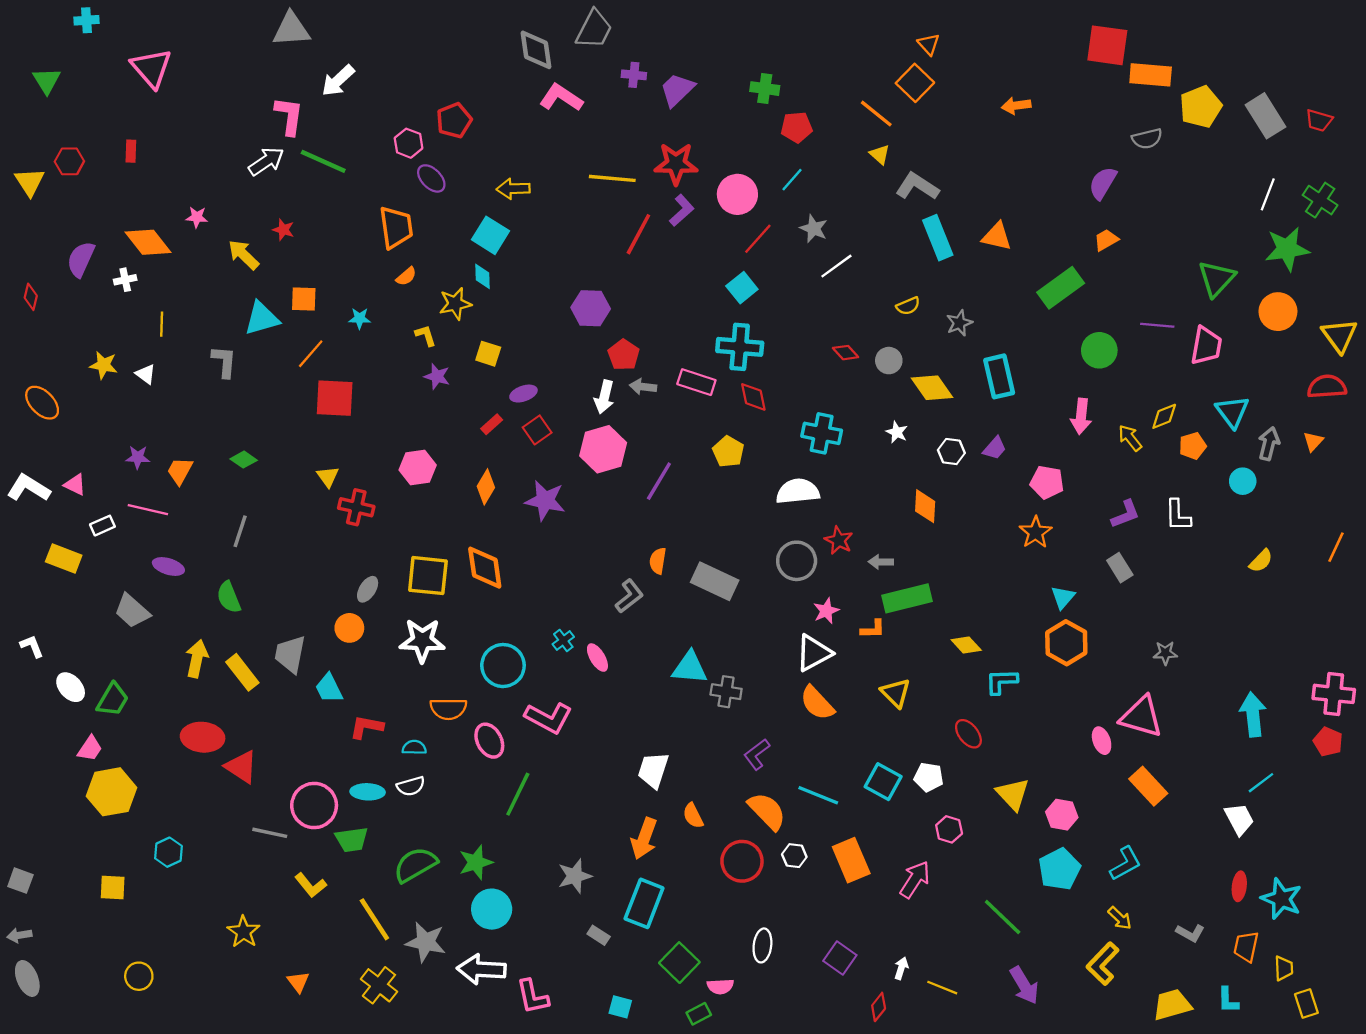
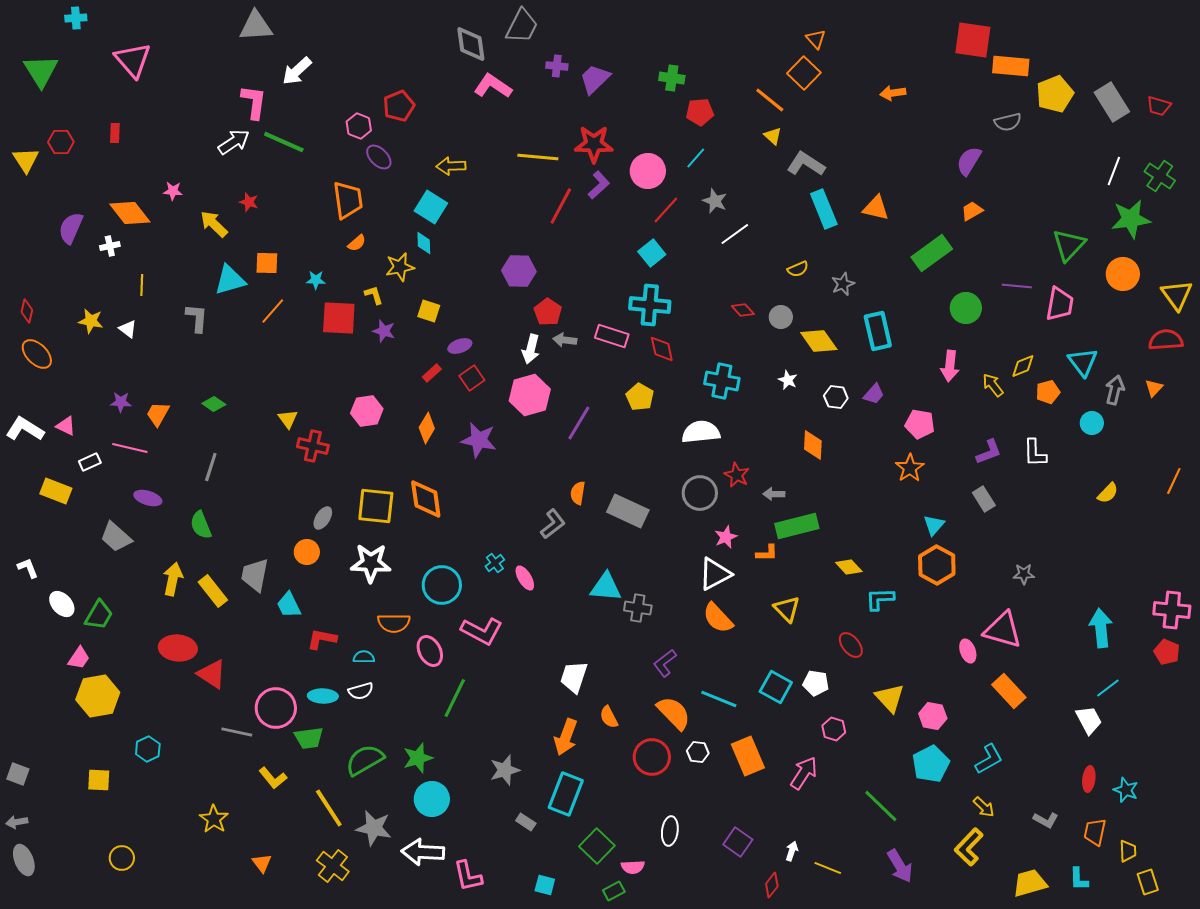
green triangle: (47, 81) -> (41, 71), size x1.4
red diamond: (31, 297) -> (27, 311), moved
red square: (335, 398) -> (339, 318), moved
cyan star: (1281, 899) -> (1126, 790), size x0.7

